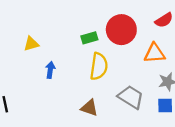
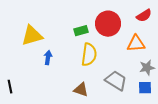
yellow triangle: (31, 44) -> (32, 36), size x1.6

